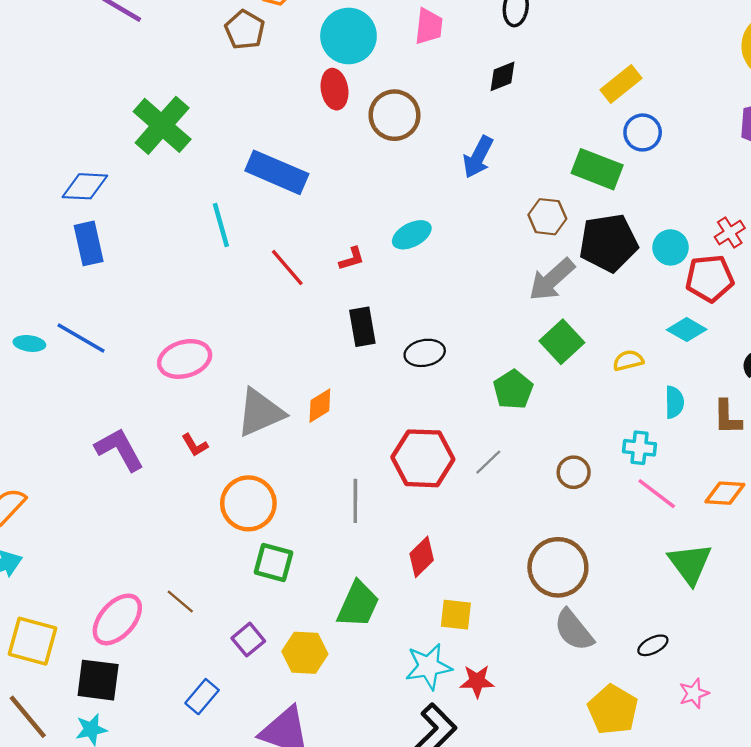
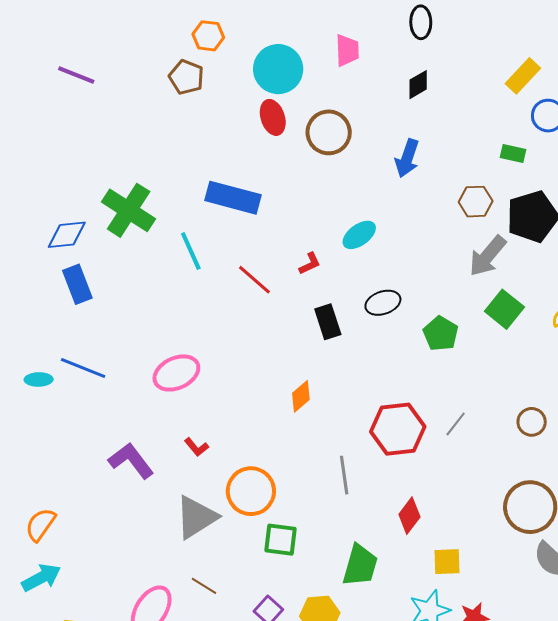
green cross: (162, 125) -> (129, 210), moved
green rectangle: (597, 169) -> (513, 153), size x0.6
black ellipse: (425, 353) -> (383, 303), moved
green pentagon: (513, 389) -> (441, 334), moved
gray triangle: (260, 413) -> (196, 517), moved

